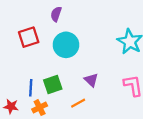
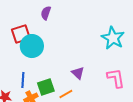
cyan circle: (66, 45) -> (32, 46), moved
green square: (53, 84) -> (46, 87), moved

